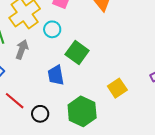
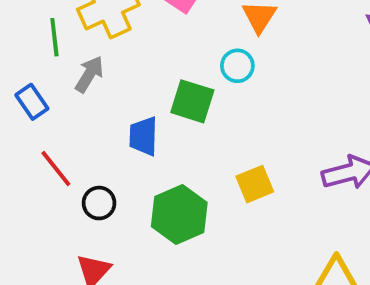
cyan circle: (52, 29) -> (237, 66), moved
green square: (77, 52) -> (192, 101), turned -30

